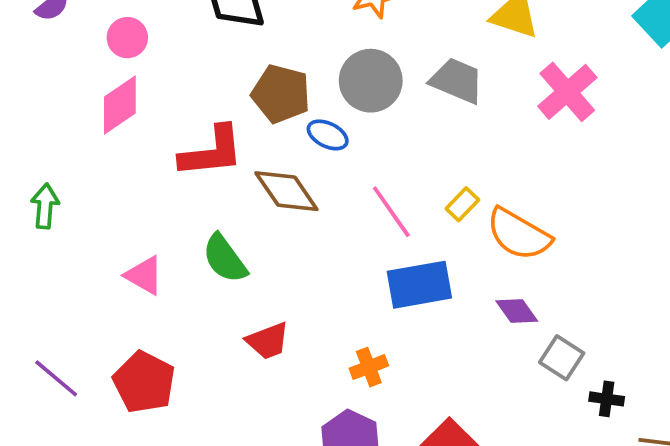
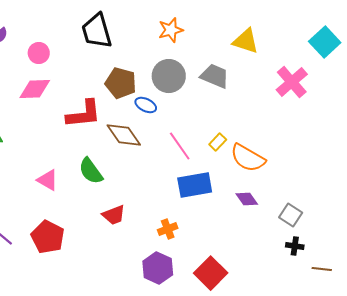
pink cross: (567, 92) -> (292, 82), moved
pink diamond: (120, 105) -> (35, 89), turned 32
gray square: (562, 358) -> (291, 215), moved

